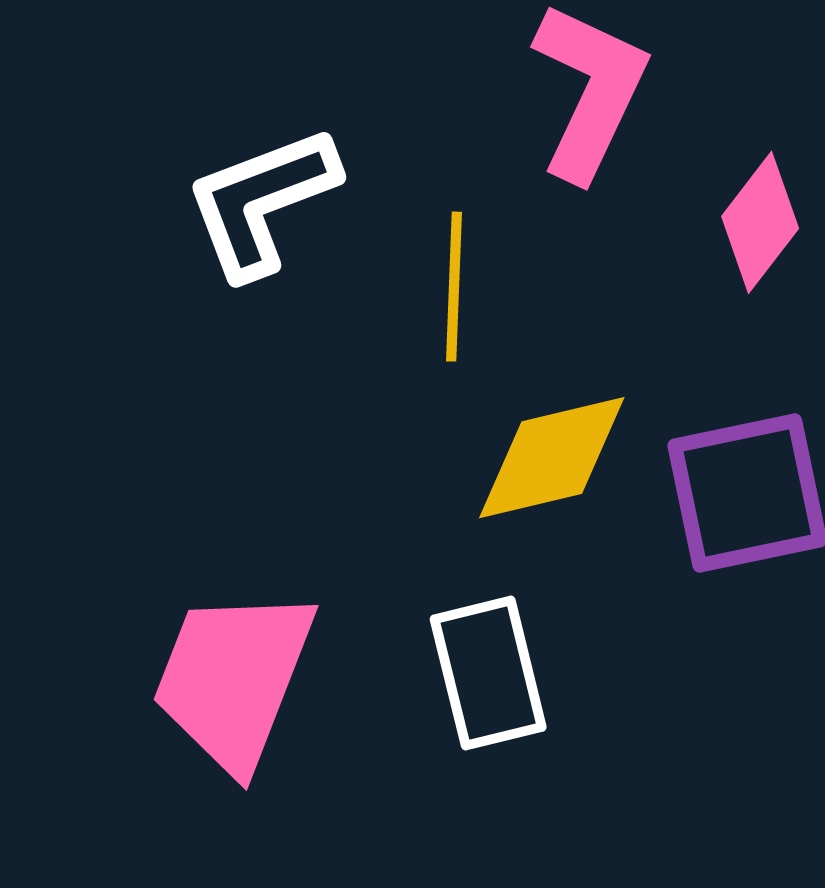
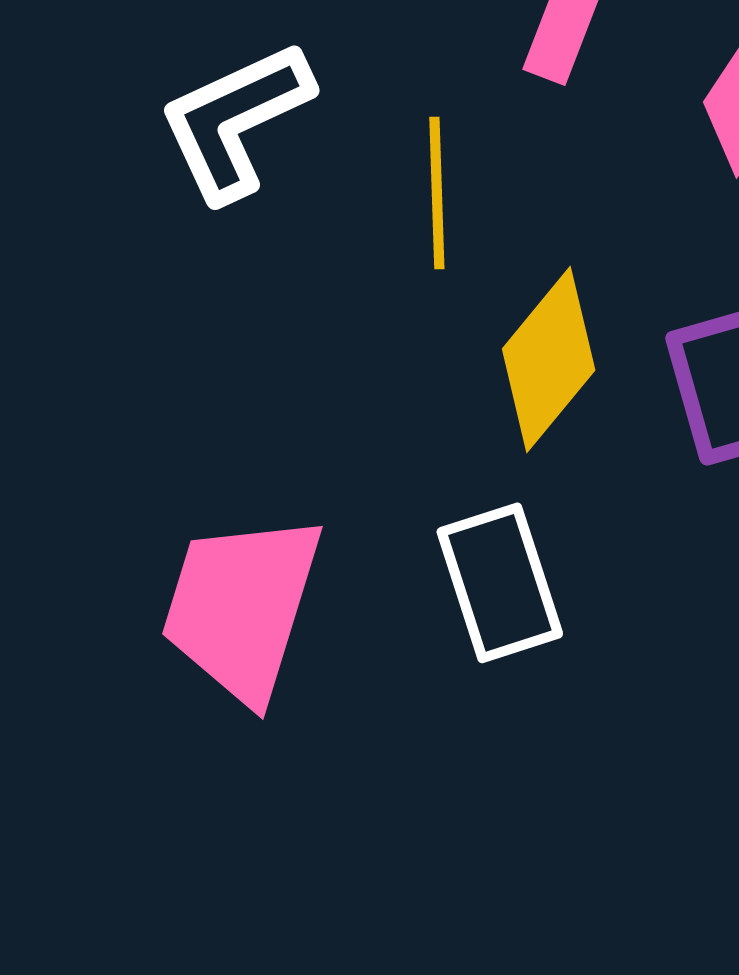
yellow diamond: (552, 458) -> (549, 359), turned -33

